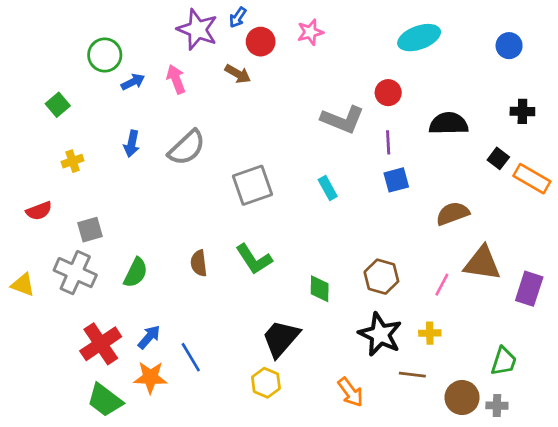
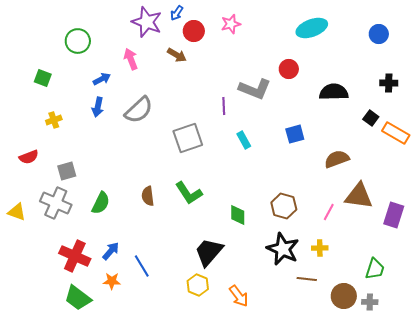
blue arrow: (133, 82) -> (102, 79), moved
green square: (58, 105) -> (43, 78), turned -30
purple line: (388, 142) -> (224, 106), moved
red cross: (101, 344) -> (75, 256), turned -32
orange star: (150, 377) -> (112, 281), size x0.7
orange arrow: (351, 392) -> (239, 296), moved

